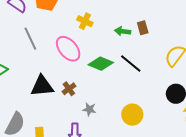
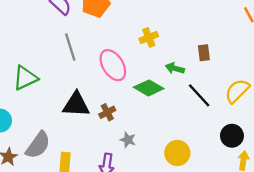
yellow cross: (85, 21) -> (149, 38), moved, turned 35
green arrow: (123, 31) -> (175, 68), moved
black line: (131, 63) -> (199, 95), moved

